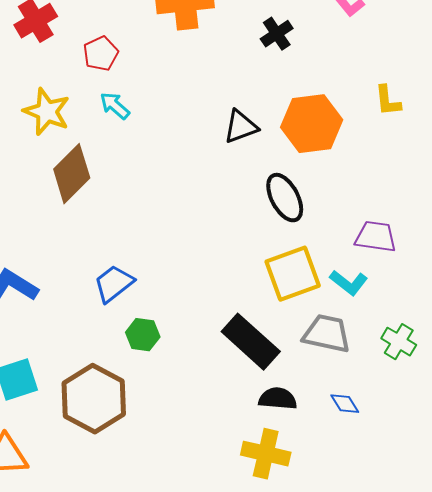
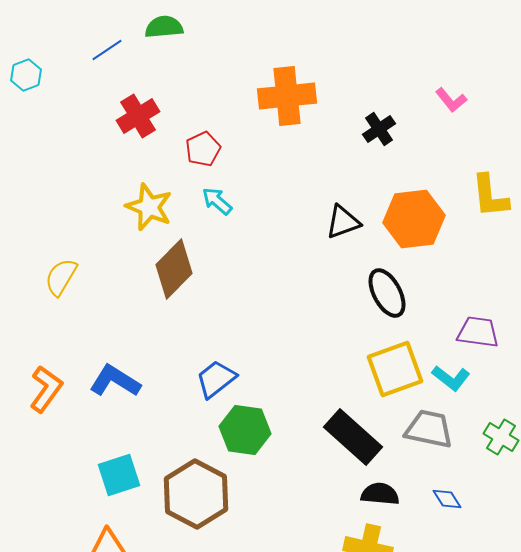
yellow L-shape: (388, 101) -> (490, 196), size x1.4
green hexagon: (143, 335) -> (245, 430), size x1.5

